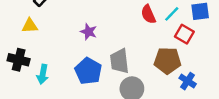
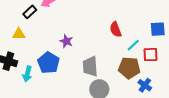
cyan line: (172, 14) -> (133, 45), moved
red square: (184, 34) -> (150, 55), moved, turned -35
blue pentagon: (88, 71) -> (48, 63), moved

